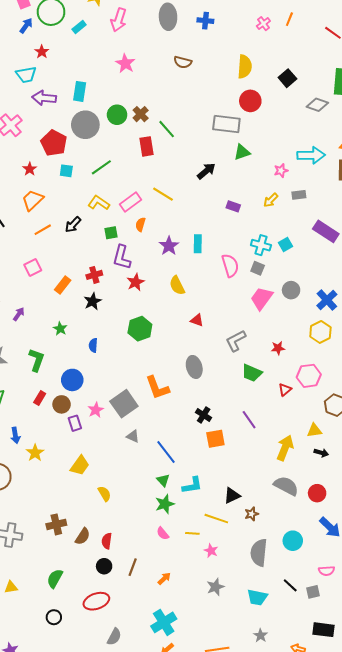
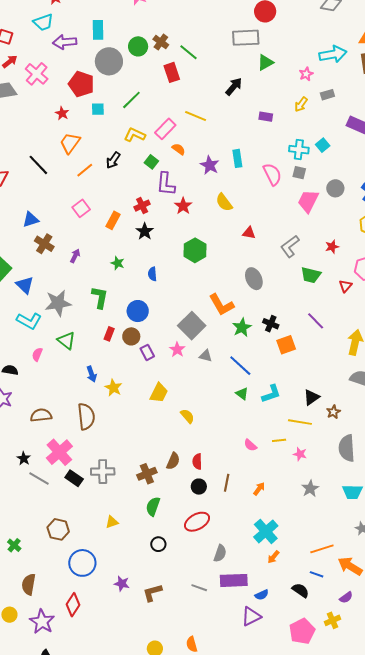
orange semicircle: (140, 224) -> (179, 149), turned 120
green square: (111, 233) -> (151, 162), turned -32
pink star: (96, 410) -> (177, 350), moved
green star: (165, 504) -> (242, 327), moved
brown cross: (56, 524) -> (147, 474), moved

